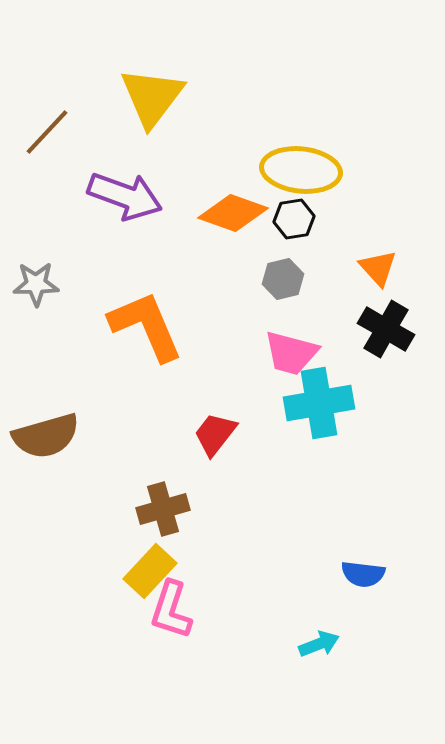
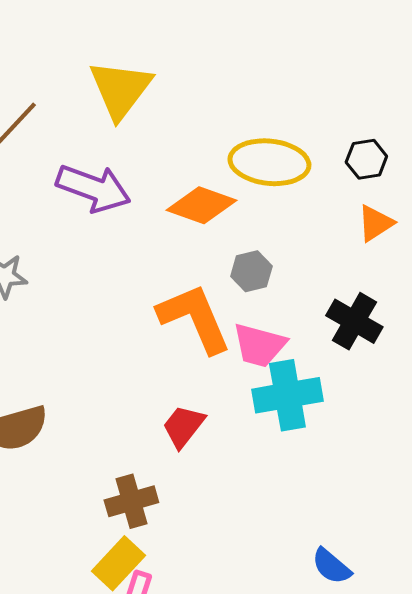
black hexagon: (294, 219) -> (366, 159), moved
orange triangle: (378, 268) -> (375, 223), moved, turned 39
orange L-shape: (146, 326) -> (194, 318), moved
blue semicircle: (363, 574) -> (331, 566), turned 33

